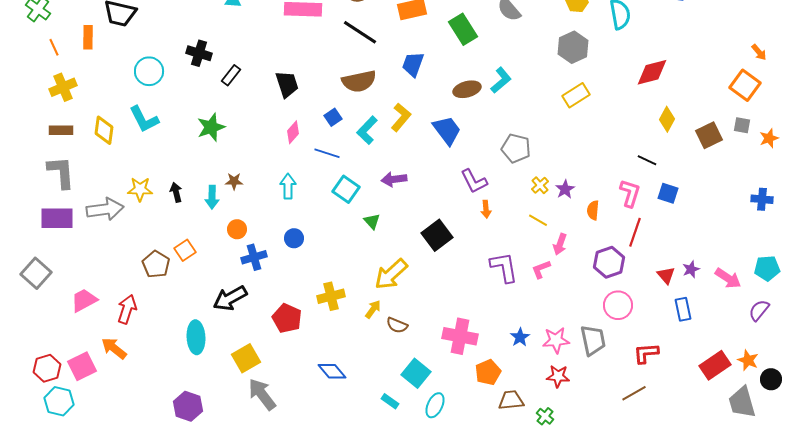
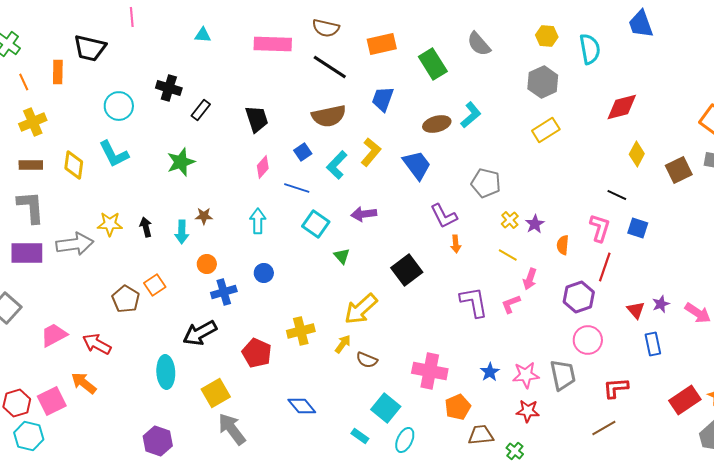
red arrow: (127, 309) -> (97, 344), turned -80

